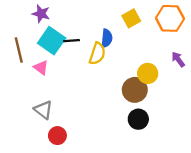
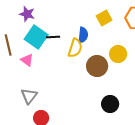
yellow circle: (148, 73) -> (118, 54), moved
brown circle: (135, 90) -> (97, 66), moved
gray triangle: (43, 110) -> (29, 96), turned 30

